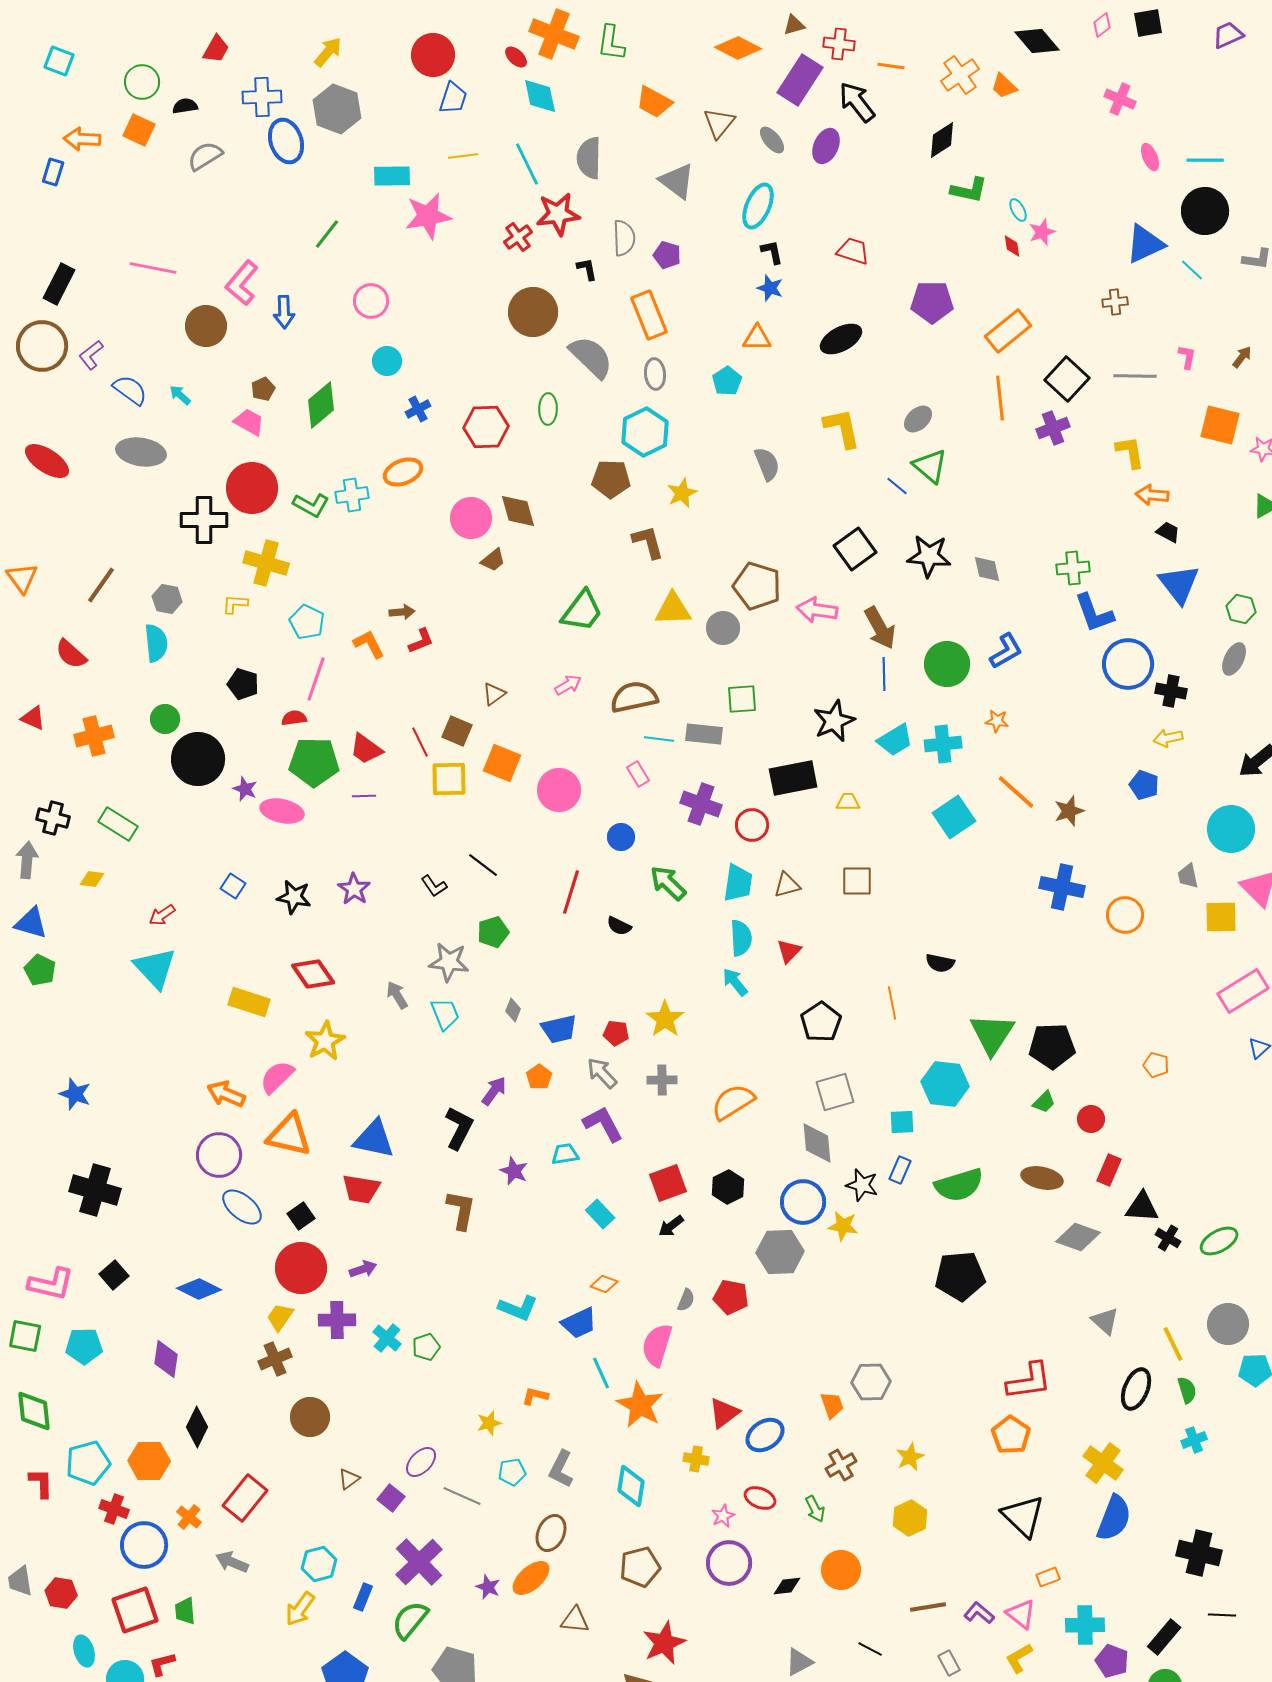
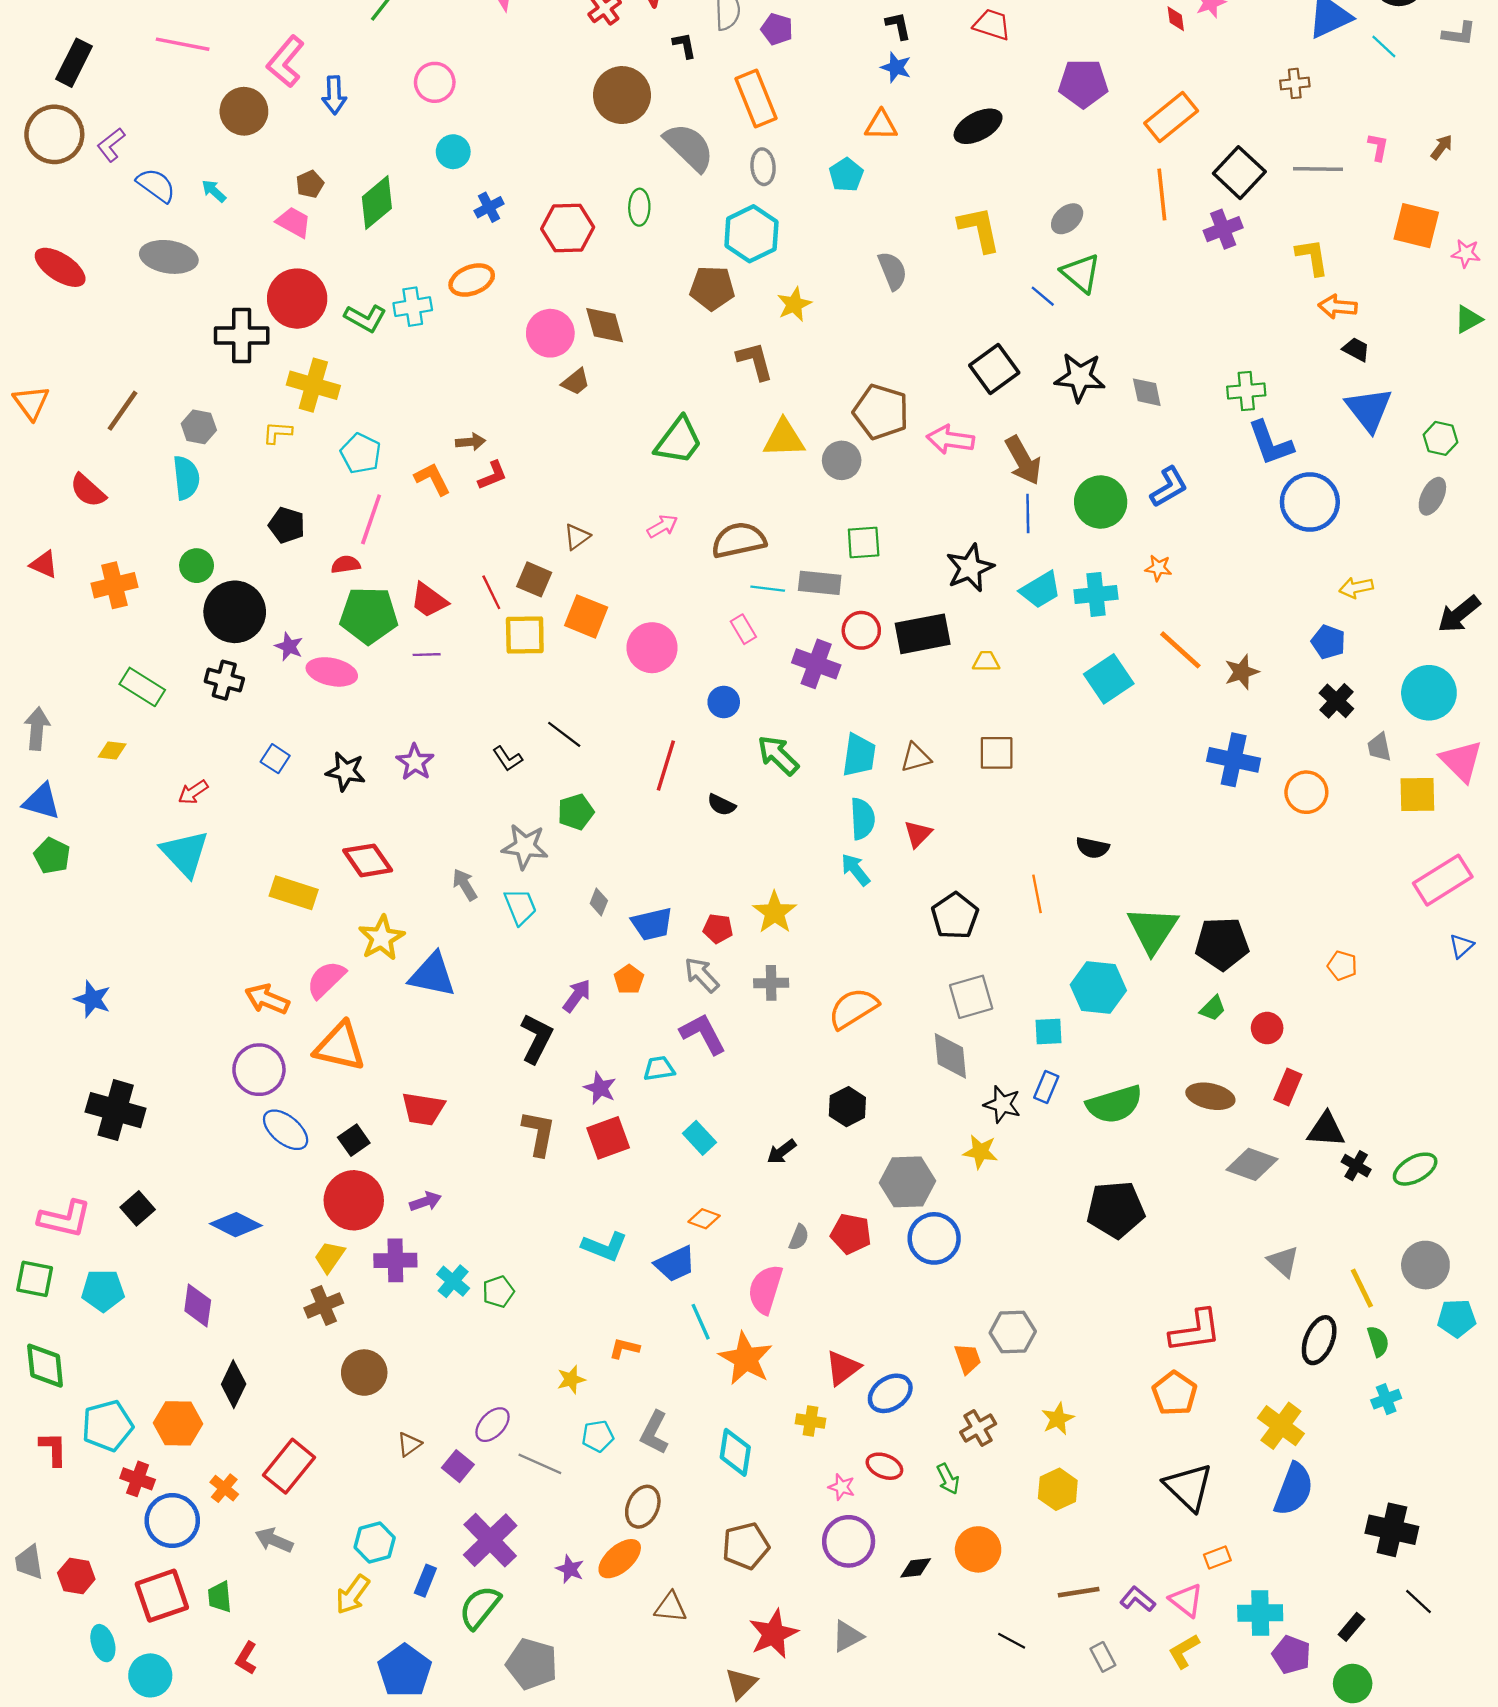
black cross: (1171, 691) -> (1336, 701), moved, turned 32
black cross: (53, 818) -> (224, 680), moved
red circle: (752, 825) -> (861, 630), moved
blue triangle: (374, 1139) -> (432, 975), moved
red square: (668, 1183) -> (608, 1138), moved
blue circle: (803, 1202) -> (934, 1238), moved
pink star: (723, 1516) -> (842, 1487), turned -30
black line: (1222, 1615) -> (1419, 1601), turned 40
black rectangle: (1164, 1637) -> (1351, 1627), size x0.7
gray triangle: (799, 1662) -> (847, 1636), moved
red L-shape: (162, 1664) -> (246, 1658), moved, turned -44

